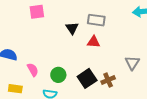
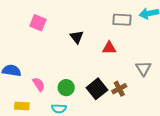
pink square: (37, 12) -> (38, 23), turned 35
gray rectangle: (96, 20) -> (122, 20), moved
red triangle: (94, 42) -> (109, 48), moved

